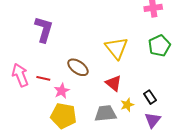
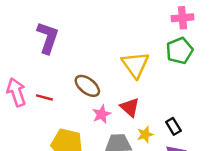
green pentagon: (159, 46) -> (180, 51), moved
pink star: (62, 91) -> (102, 114), moved

